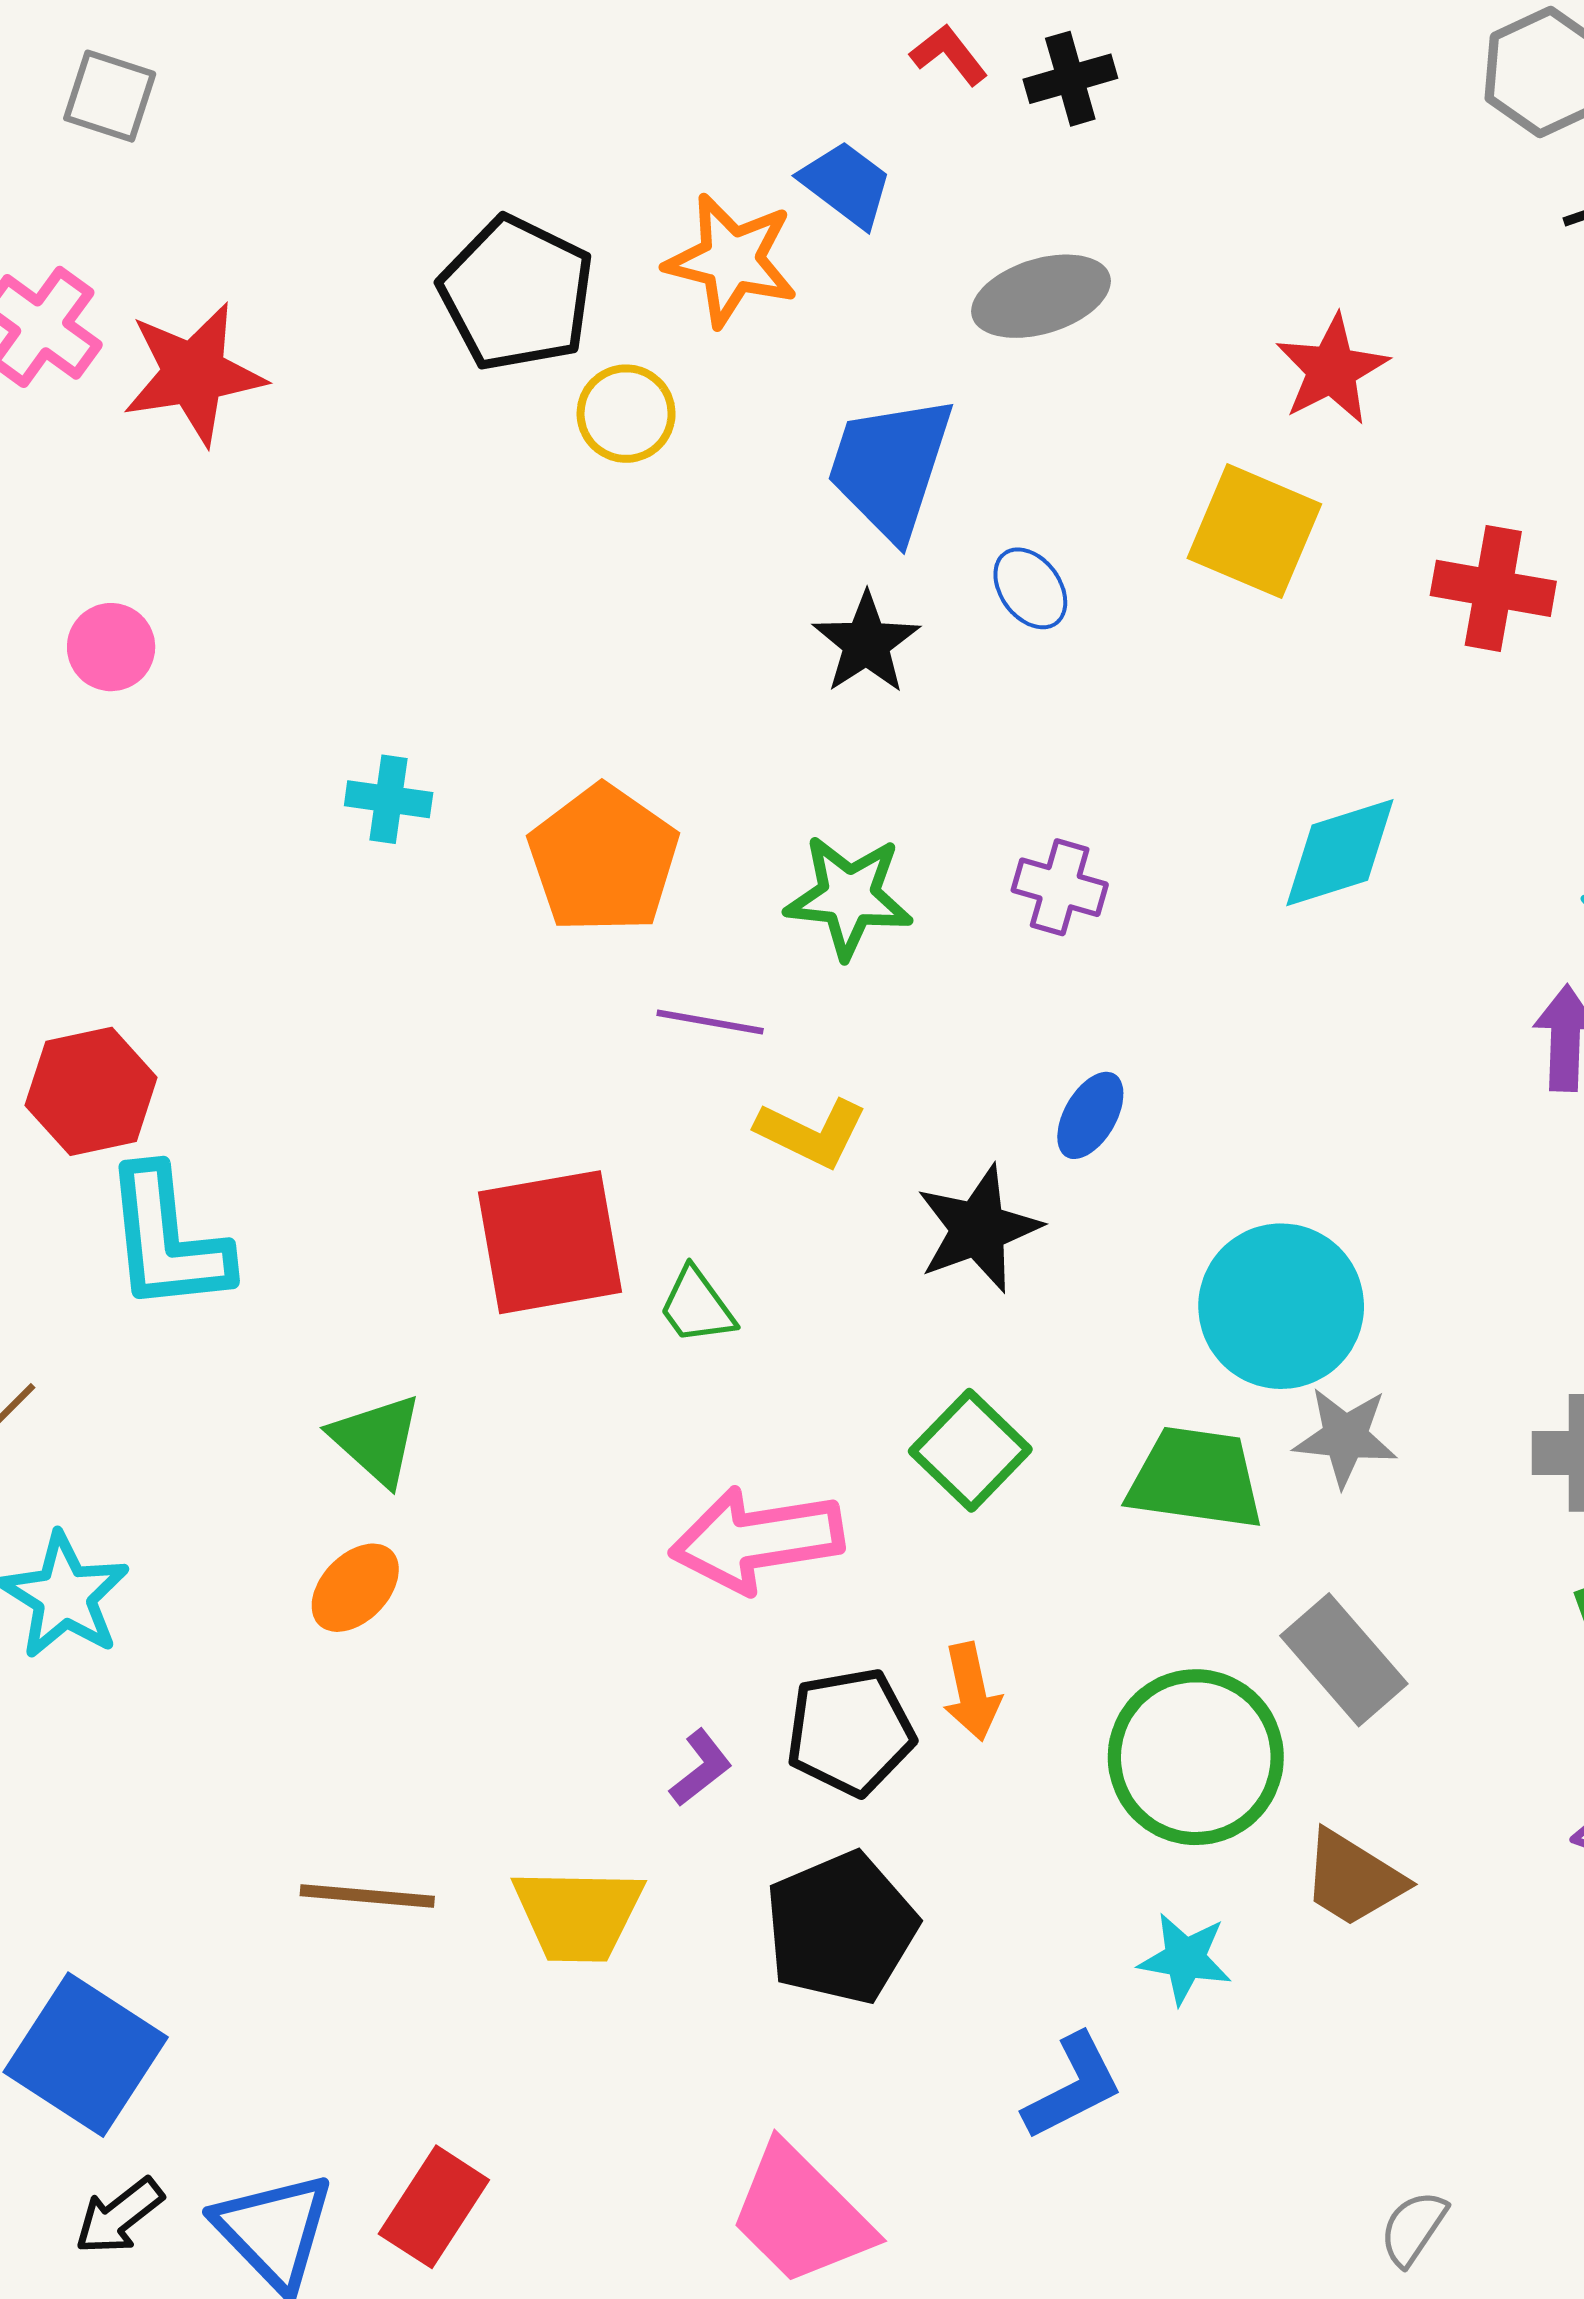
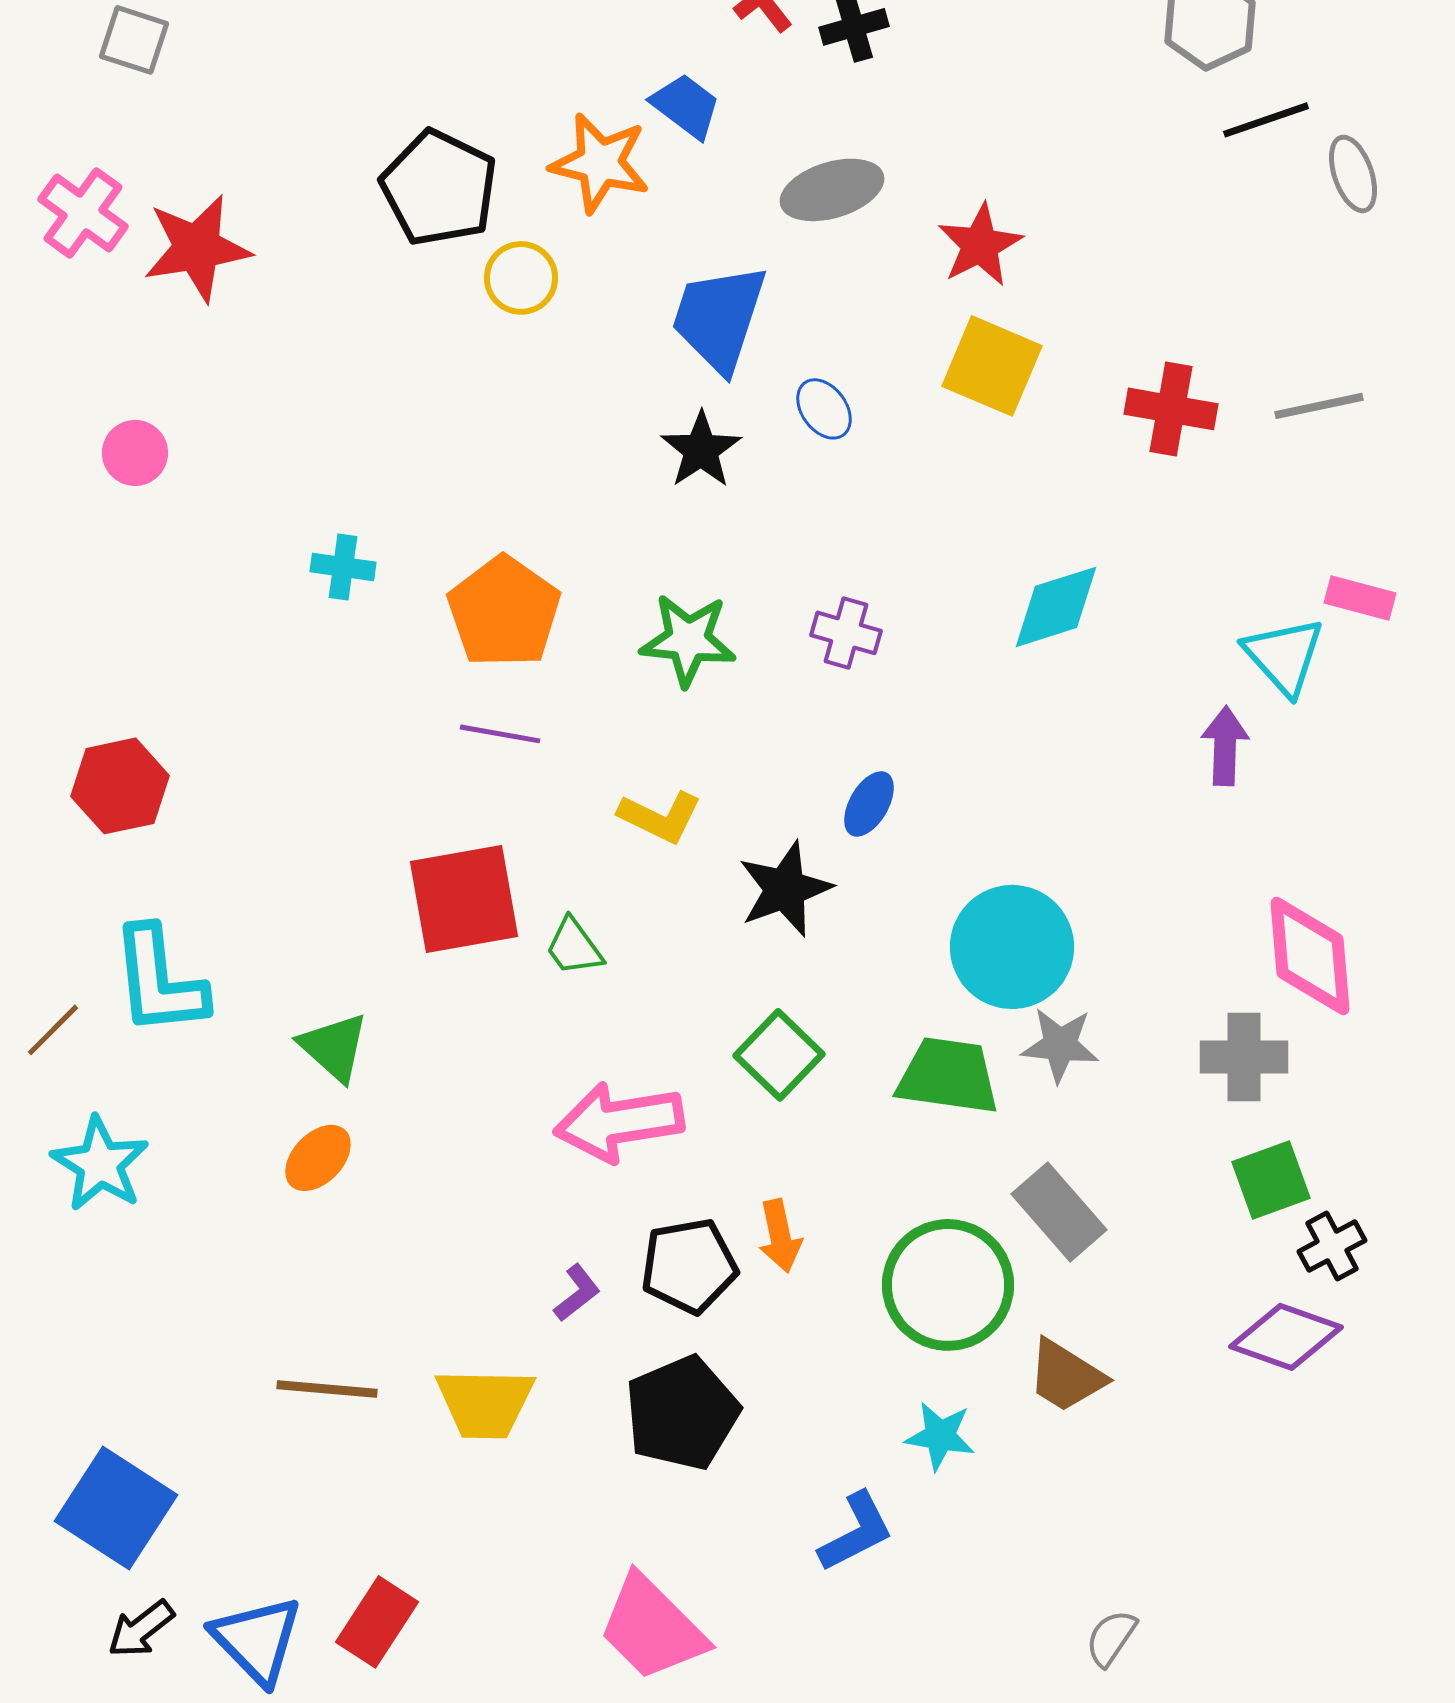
red star: (1332, 370) -> (980, 245), moved
purple line: (710, 1022) -> (500, 734), moved
cyan L-shape: (167, 1239) -> (159, 981), moved

